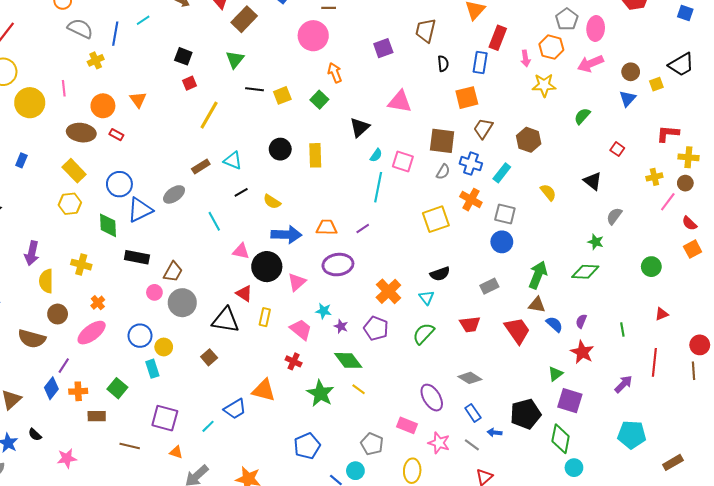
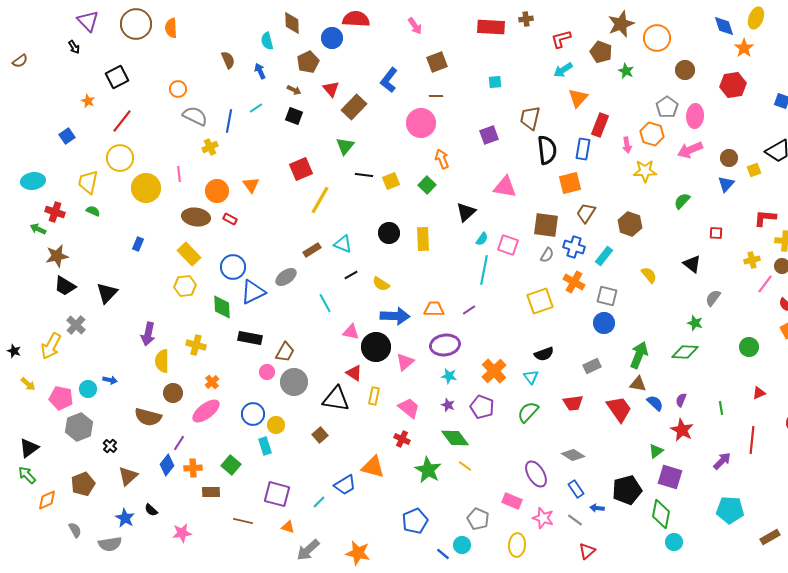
black square: (183, 56) -> (294, 116), moved
black semicircle: (443, 64) -> (547, 150), size x1.8
red square: (189, 83) -> (301, 169), size x1.6
red square: (617, 149) -> (716, 233), turned -32
cyan star: (323, 311) -> (449, 376), moved

